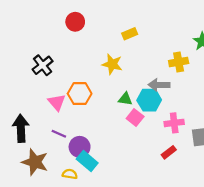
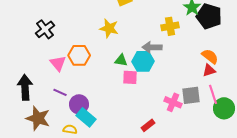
pink square: (135, 117) -> (130, 77), turned -35
pink cross: (174, 123) -> (173, 102), moved, turned 30
red rectangle: (169, 152) -> (148, 125), moved

